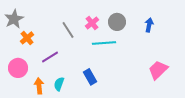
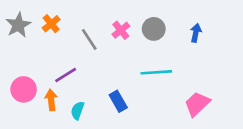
orange cross: (27, 38) -> (51, 24), moved
cyan line: (104, 43) -> (156, 72), moved
pink trapezoid: (158, 70) -> (197, 104), moved
orange arrow: (39, 86) -> (51, 100), moved

